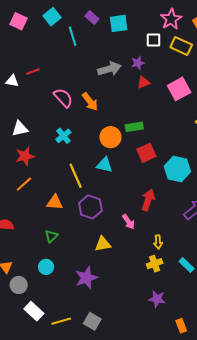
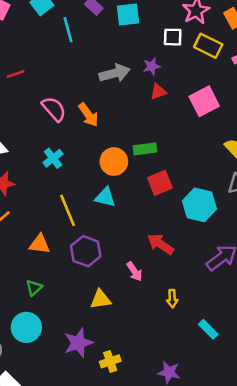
red arrow: (148, 200) -> (161, 244), turned -75
yellow cross: (155, 264) -> (110, 361), moved
cyan circle: (46, 267) -> (26, 327), size x1.5

